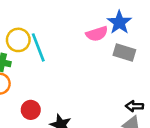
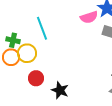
yellow circle: (18, 40) -> (27, 53), moved

